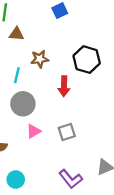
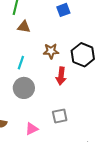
brown star: (40, 59) -> (51, 51), moved
pink triangle: (34, 131) -> (32, 129), moved

